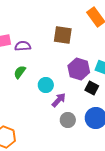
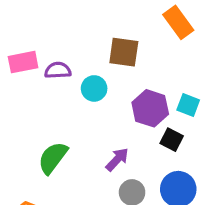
green semicircle: (20, 72) -> (53, 158), moved, size x1.5
cyan circle: (46, 85) -> (94, 88), moved

